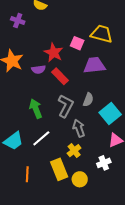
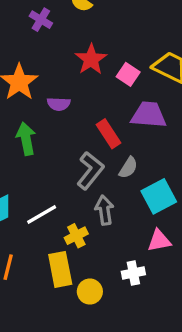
red star: (54, 53) -> (91, 59), moved
red rectangle: (60, 76) -> (108, 134), moved
green arrow: (36, 109) -> (26, 139), moved
yellow cross: (74, 151) -> (76, 236), moved

